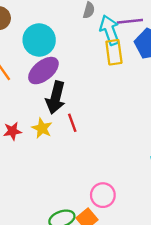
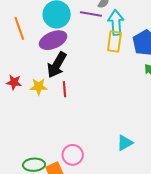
purple line: (130, 21) -> (91, 14), moved
yellow star: (42, 128) -> (39, 87), turned 30

